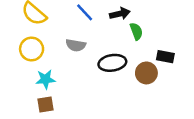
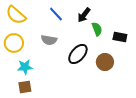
black arrow: (120, 14) -> (84, 15), turned 140
black rectangle: (165, 57) -> (120, 37), moved
black ellipse: (112, 63) -> (78, 54), turned -40

